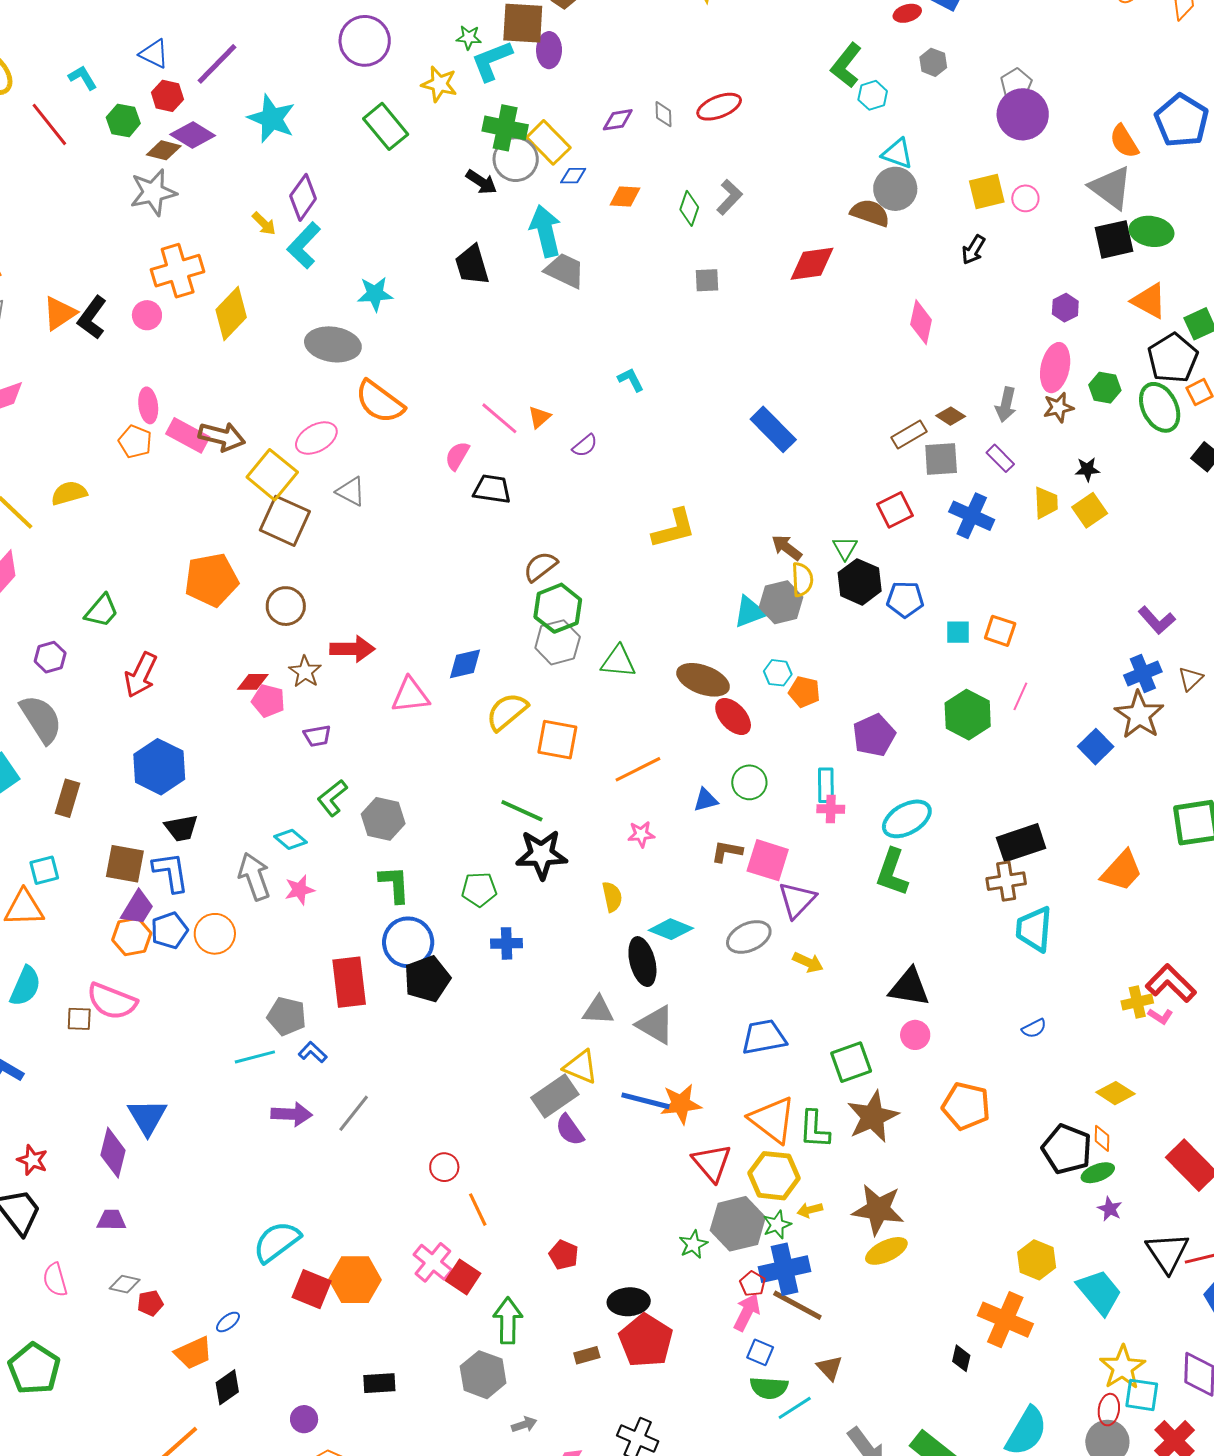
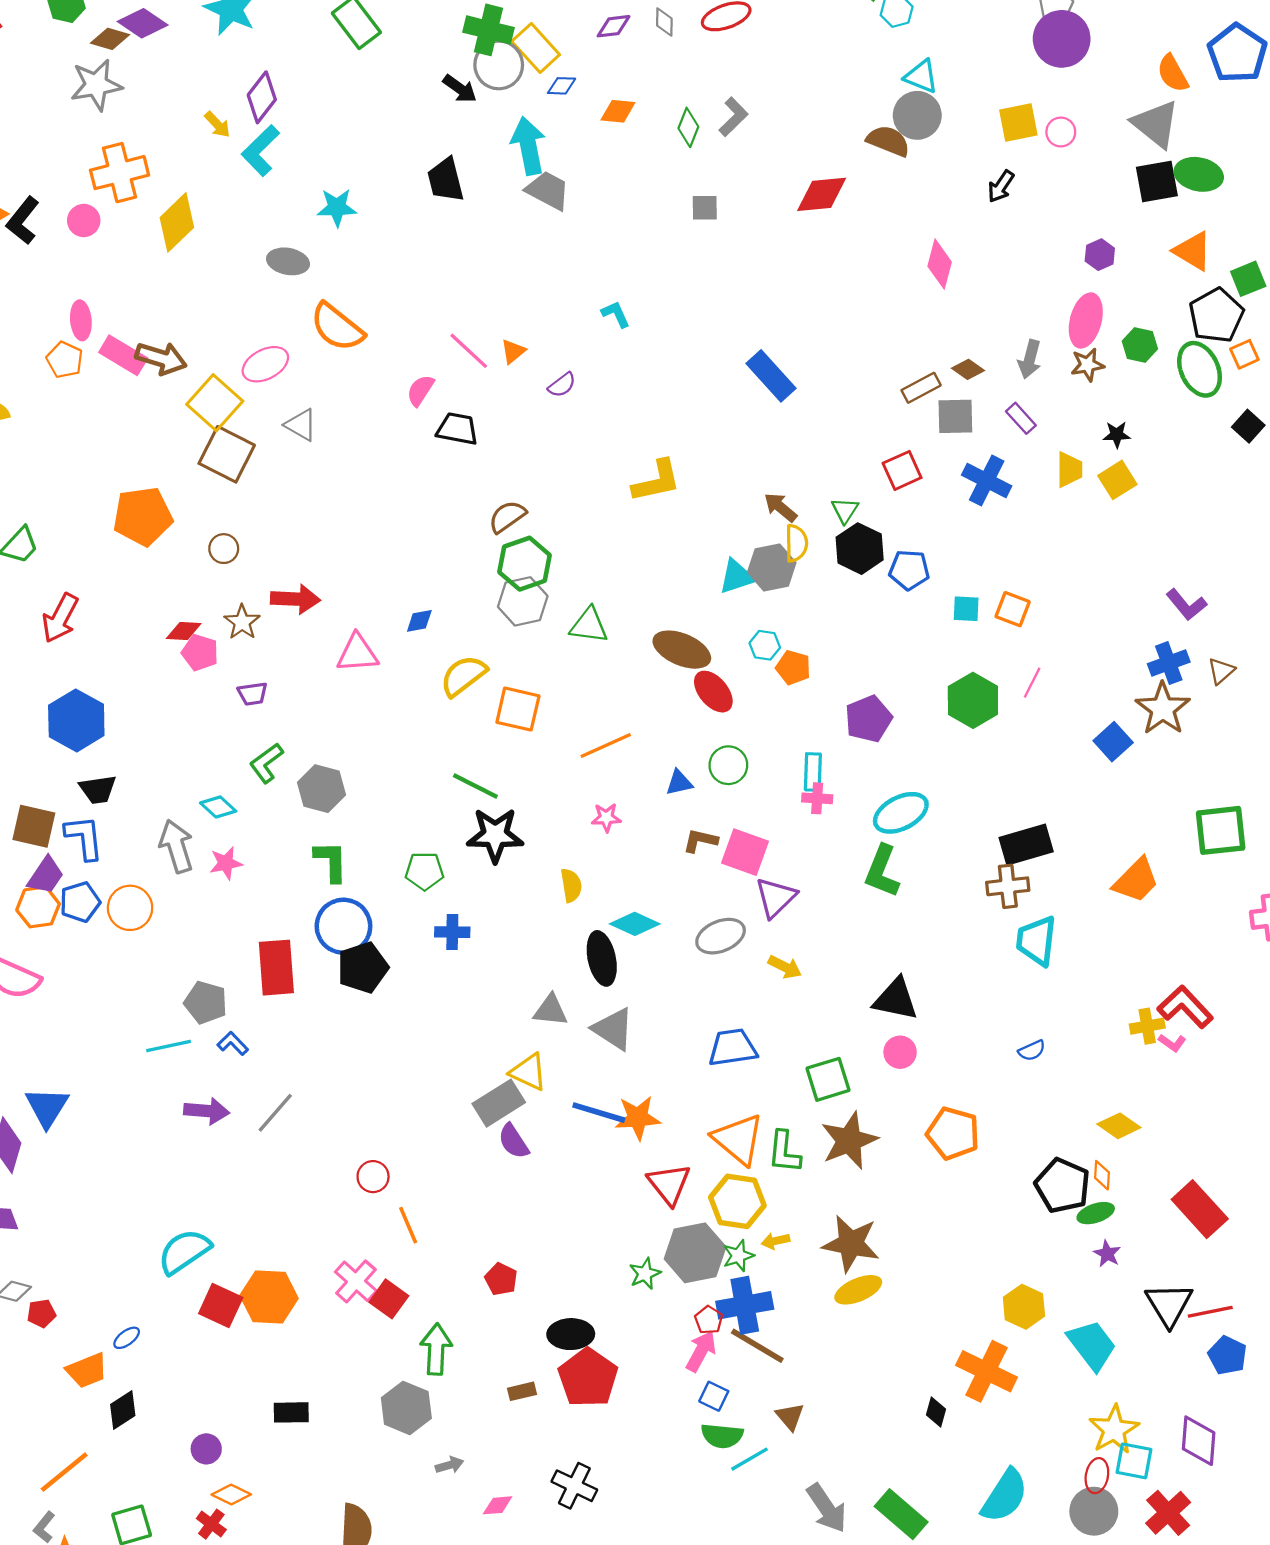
gray ellipse: (333, 344) -> (288, 261), size x0.7
brown circle: (286, 606) -> (224, 549), size x0.7
blue diamond: (465, 664) -> (419, 621), size x0.7

